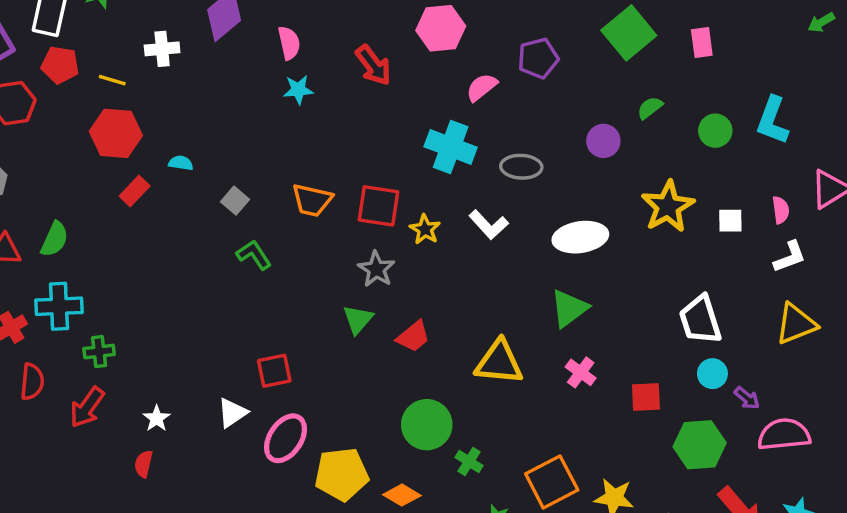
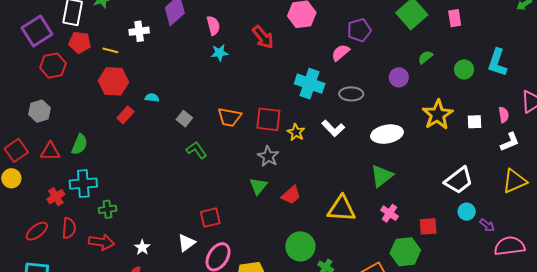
pink semicircle: (482, 87) -> (341, 53), moved
white trapezoid: (700, 320) -> (459, 180), turned -108
red arrow: (87, 407) -> (101, 242), turned -115
green hexagon: (700, 445) -> (405, 252), moved

